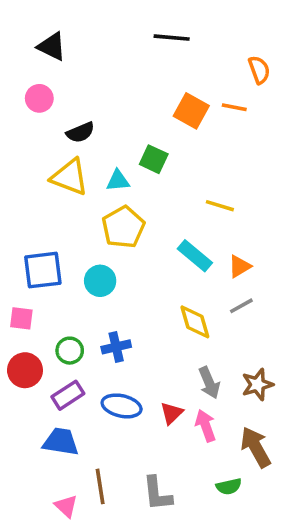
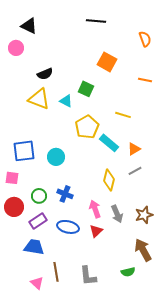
pink circle: (39, 98) -> (16, 48), moved
orange line: (234, 107) -> (145, 80), moved
cyan triangle: (118, 181) -> (66, 101), turned 32
yellow pentagon: (123, 227) -> (87, 127), moved
yellow diamond: (195, 322) -> (109, 180), turned 30
blue cross: (116, 347) -> (65, 194), turned 35
pink arrow: (206, 426) -> (95, 209), moved

